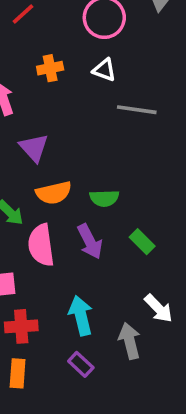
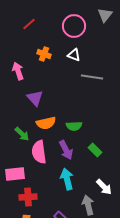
orange cross: (50, 68) -> (44, 54), turned 32
cyan arrow: (81, 316) -> (67, 179), moved

